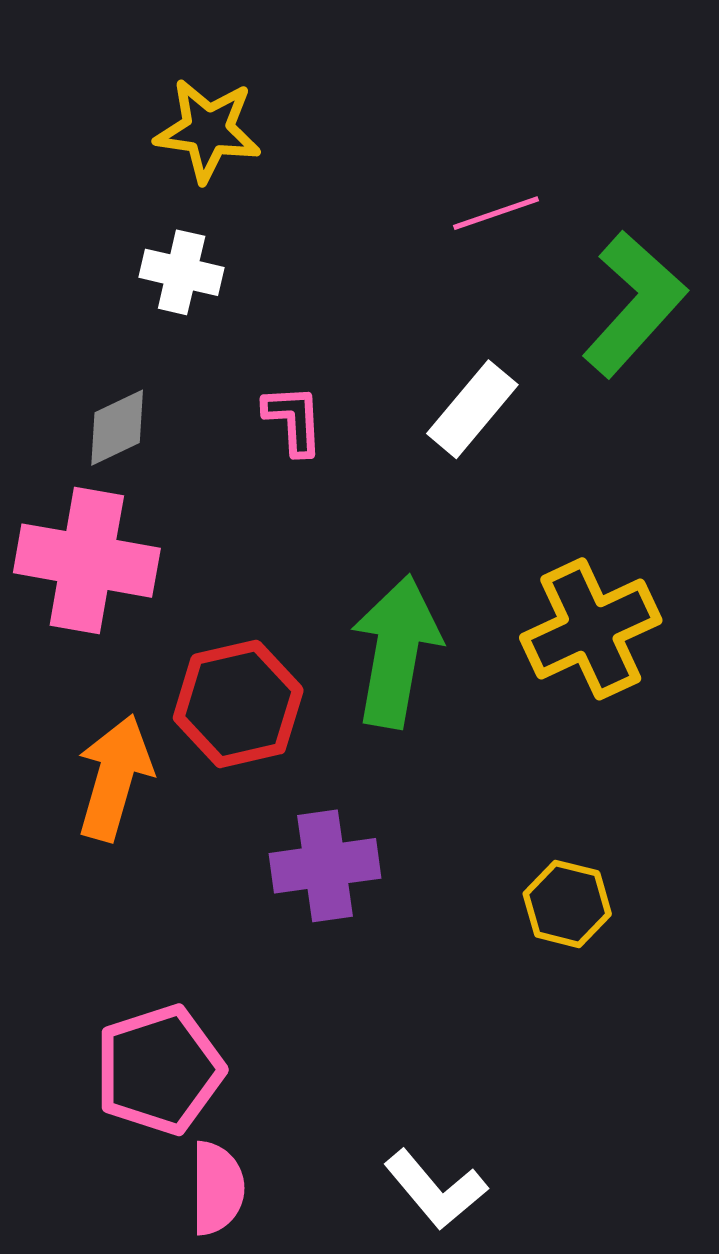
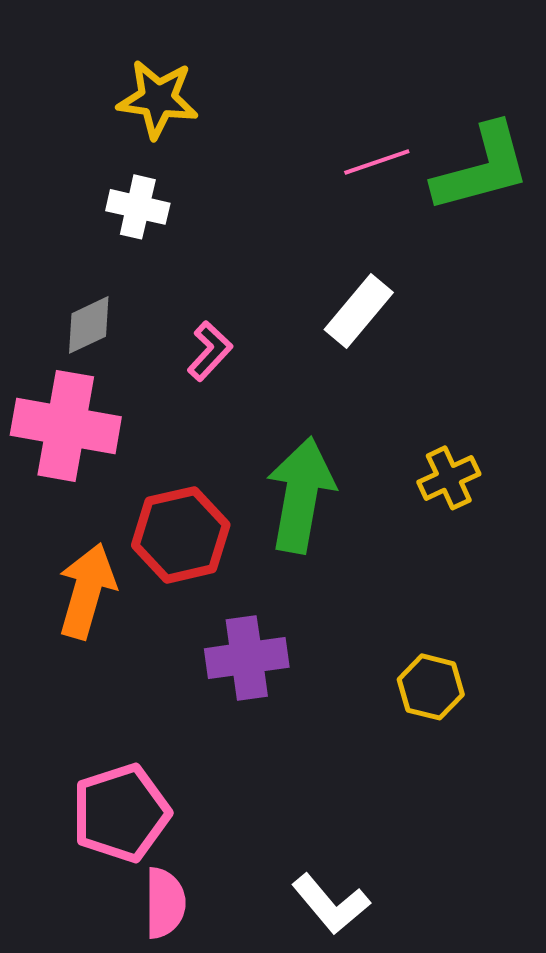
green L-shape: (634, 304) -> (482, 168), moved, turned 33
pink L-shape: (293, 420) -> (210, 351), moved, turned 46
yellow cross: (591, 629) -> (449, 478), size x0.6

